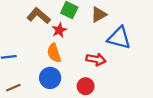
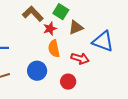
brown triangle: (99, 15) -> (76, 28), moved
orange semicircle: (54, 53) -> (54, 49), moved

